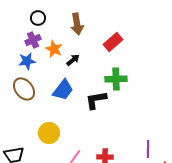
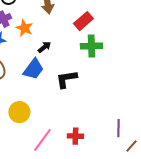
black arrow: (73, 60) -> (44, 47), moved
green cross: (116, 79) -> (91, 46), moved

